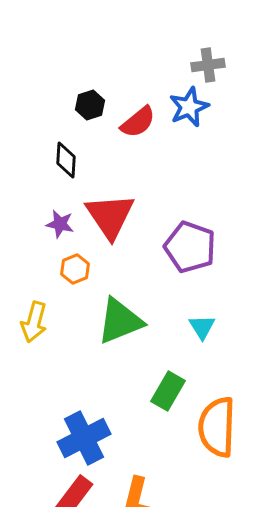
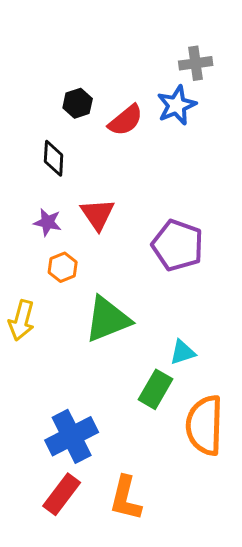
red triangle: (110, 216) -> (98, 214), size x0.7
cyan triangle: (202, 327) -> (183, 352), moved, turned 44

